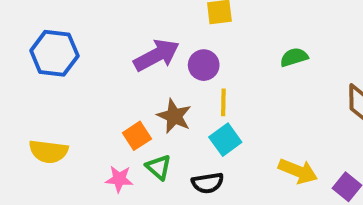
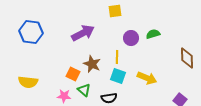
purple circle: (204, 65) -> (131, 38), moved
orange square: (137, 136) -> (73, 74), turned -32
cyan square: (225, 140) -> (118, 76), turned -35
yellow arrow: (298, 171) -> (147, 78), moved

